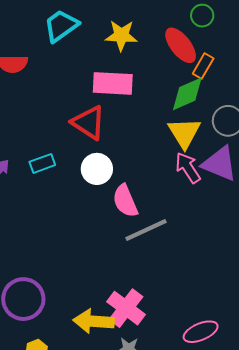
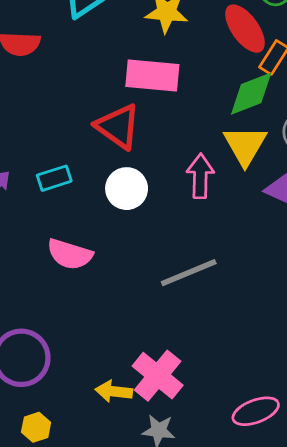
pink arrow: (188, 168) -> (200, 176), moved, turned 32
pink semicircle: (125, 201) -> (70, 254), moved, turned -52
yellow arrow: (94, 321) -> (114, 391), size x0.7

